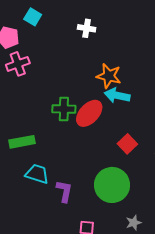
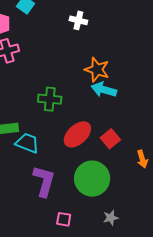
red ellipse: (89, 113) -> (77, 134), moved
cyan trapezoid: (37, 174) -> (27, 143), moved
purple L-shape: (64, 191) -> (44, 181), size x1.4

